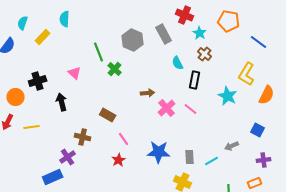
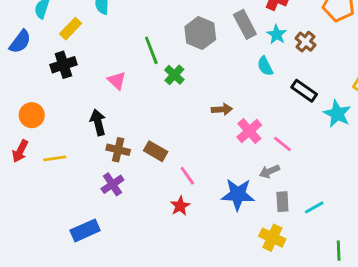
cyan star: (200, 33) -> (277, 34), moved
brown cross: (205, 54) -> (305, 42), moved
black rectangle: (195, 80) -> (304, 91), moved, turned -66
black cross: (38, 81) -> (63, 65), moved
pink line: (191, 109) -> (282, 144), moved
brown rectangle: (108, 115) -> (156, 151), moved
brown cross: (83, 137) -> (118, 150), moved
gray arrow: (232, 146) -> (269, 171), moved
purple cross: (68, 157) -> (112, 184), moved

